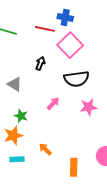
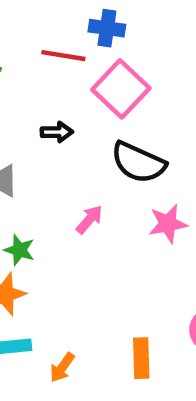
black arrow: (40, 63) -> (57, 132), turned 72
black semicircle: (77, 79) -> (138, 163), turned 35
orange arrow: (45, 149) -> (62, 367), moved, turned -96

